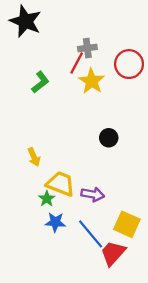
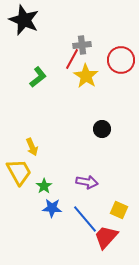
yellow trapezoid: (61, 184) -> (19, 172), moved, turned 40
yellow square: (127, 224) -> (119, 210), size x0.7

